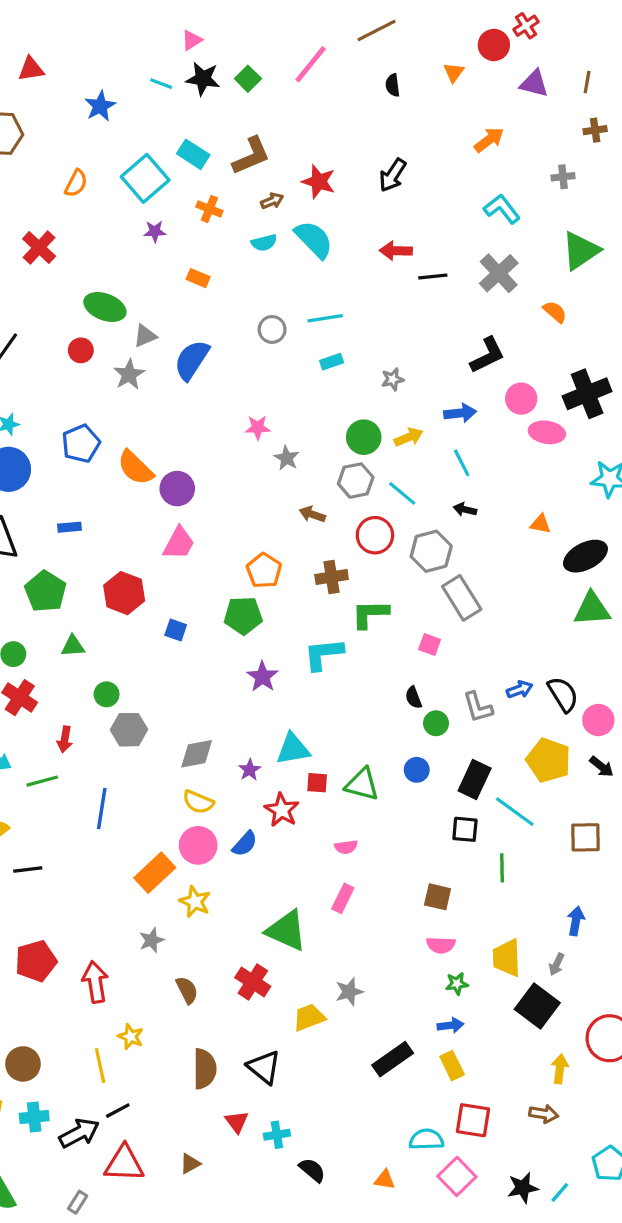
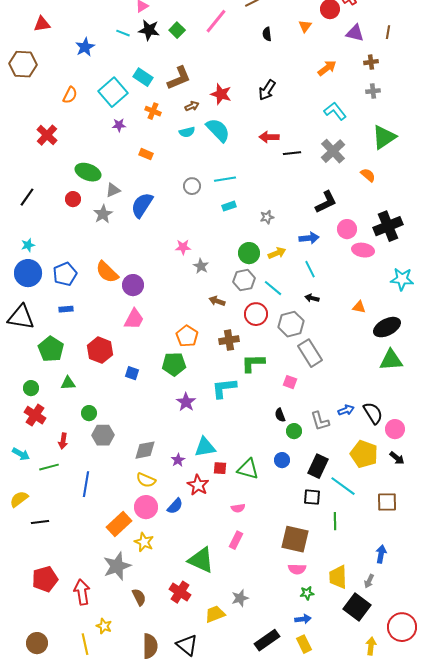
brown cross: (595, 130) -> (371, 62), moved
blue pentagon: (81, 444) -> (65, 274), moved
brown square: (438, 897) -> (295, 539), size x1.6
gray star: (152, 940) -> (117, 566), size x1.8

